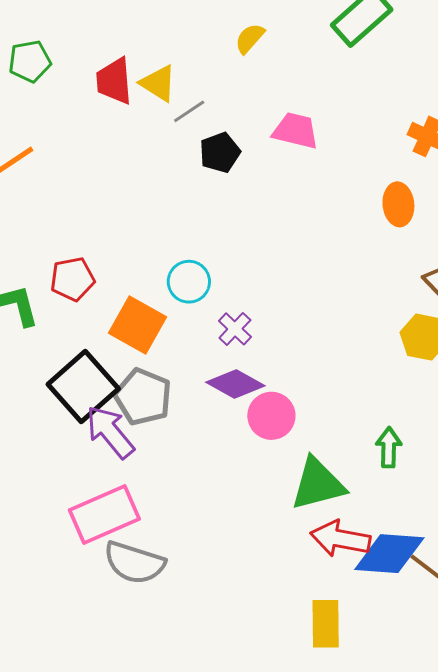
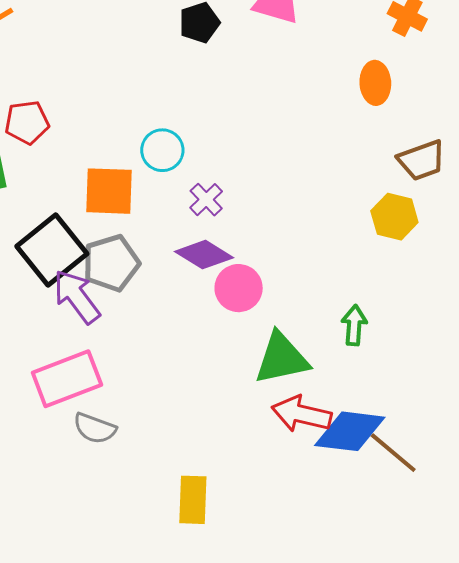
red pentagon: (72, 279) -> (27, 122), moved
orange square: (137, 325) -> (109, 191), turned -30
gray pentagon: (143, 397) -> (111, 263), turned 30
gray semicircle: (134, 563) -> (95, 428), size x0.7
yellow rectangle: (326, 624) -> (193, 500), moved

